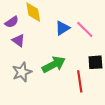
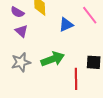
purple semicircle: (12, 22) -> (17, 12), turned 56
pink line: (85, 30) -> (90, 15), moved

